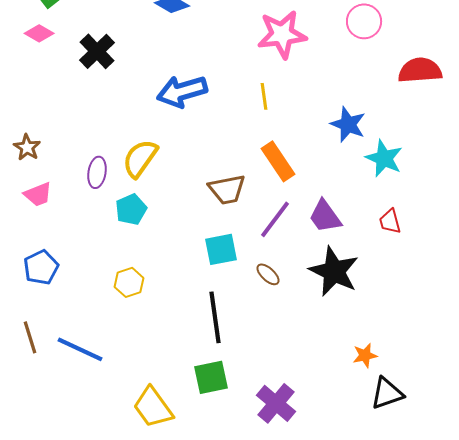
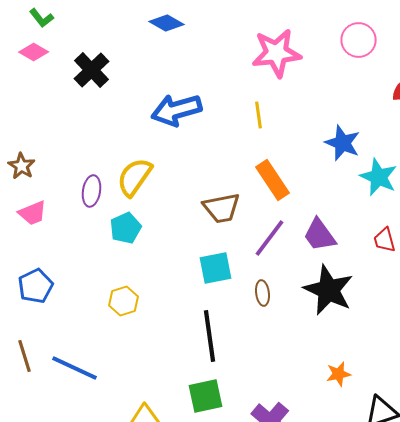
brown ellipse: (268, 274) -> (262, 293), turned 40
orange star: (365, 355) -> (338, 374), moved

